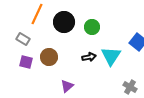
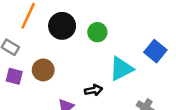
cyan triangle: (111, 56) -> (121, 69), turned 30
black arrow: (89, 57) -> (94, 90), moved

